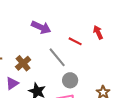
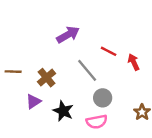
purple arrow: (41, 27) -> (68, 35), turned -54
red arrow: (98, 32) -> (134, 62), moved

